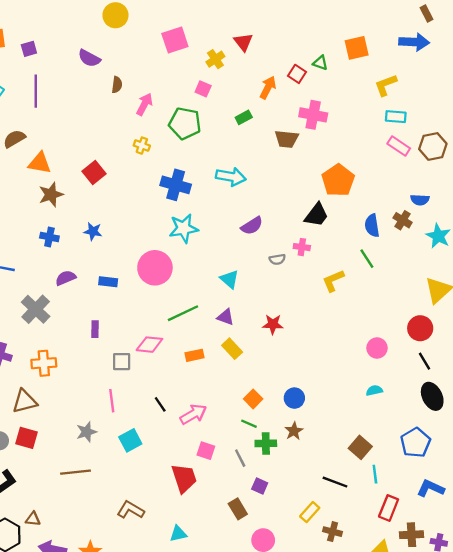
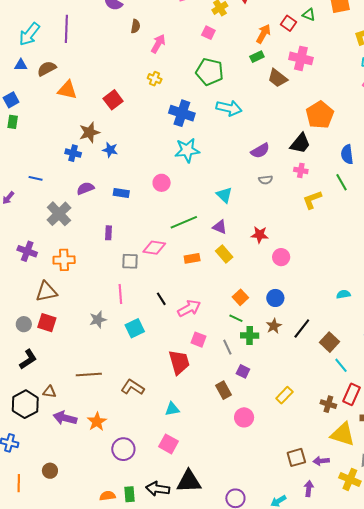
green rectangle: (244, 117) -> (257, 57), moved
green pentagon: (185, 123) -> (210, 72), moved
brown trapezoid: (287, 139) -> (278, 78), turned 30
brown star: (51, 195) -> (89, 132), moved
purple semicircle: (252, 226) -> (260, 151), moved
pink cross: (302, 247) -> (301, 170), moved
pink circle: (155, 268) -> (162, 183), size x0.6
pink circle: (377, 348) -> (281, 257), moved
brown line: (76, 472) -> (89, 374), moved
cyan line: (375, 474) -> (341, 365), turned -35
black line: (335, 482) -> (302, 329), moved, turned -75
brown cross: (333, 532) -> (328, 404), moved

